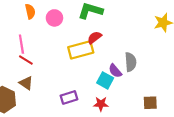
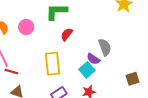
yellow rectangle: (81, 50) -> (53, 64), moved, turned -65
cyan square: (105, 80) -> (87, 70), turned 35

